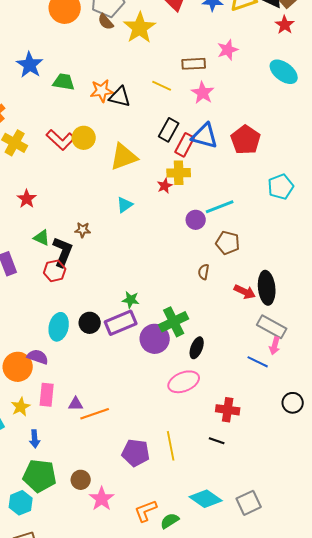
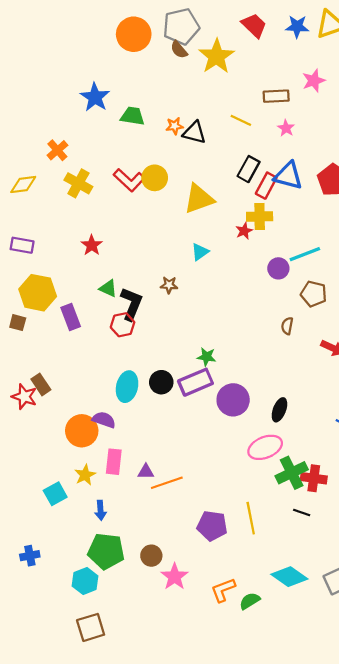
orange star: (102, 91) -> (175, 126), size x0.7
pink star: (203, 93) -> (286, 128), size x0.7
brown star: (83, 230) -> (169, 285), moved
green cross: (174, 322) -> (292, 473), moved

